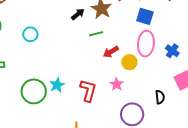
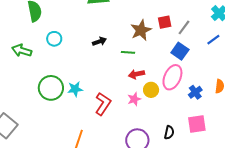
black arrow: (78, 14) -> (99, 41), moved
cyan circle: (30, 34) -> (54, 39), moved
pink star: (117, 84) -> (134, 99), moved

